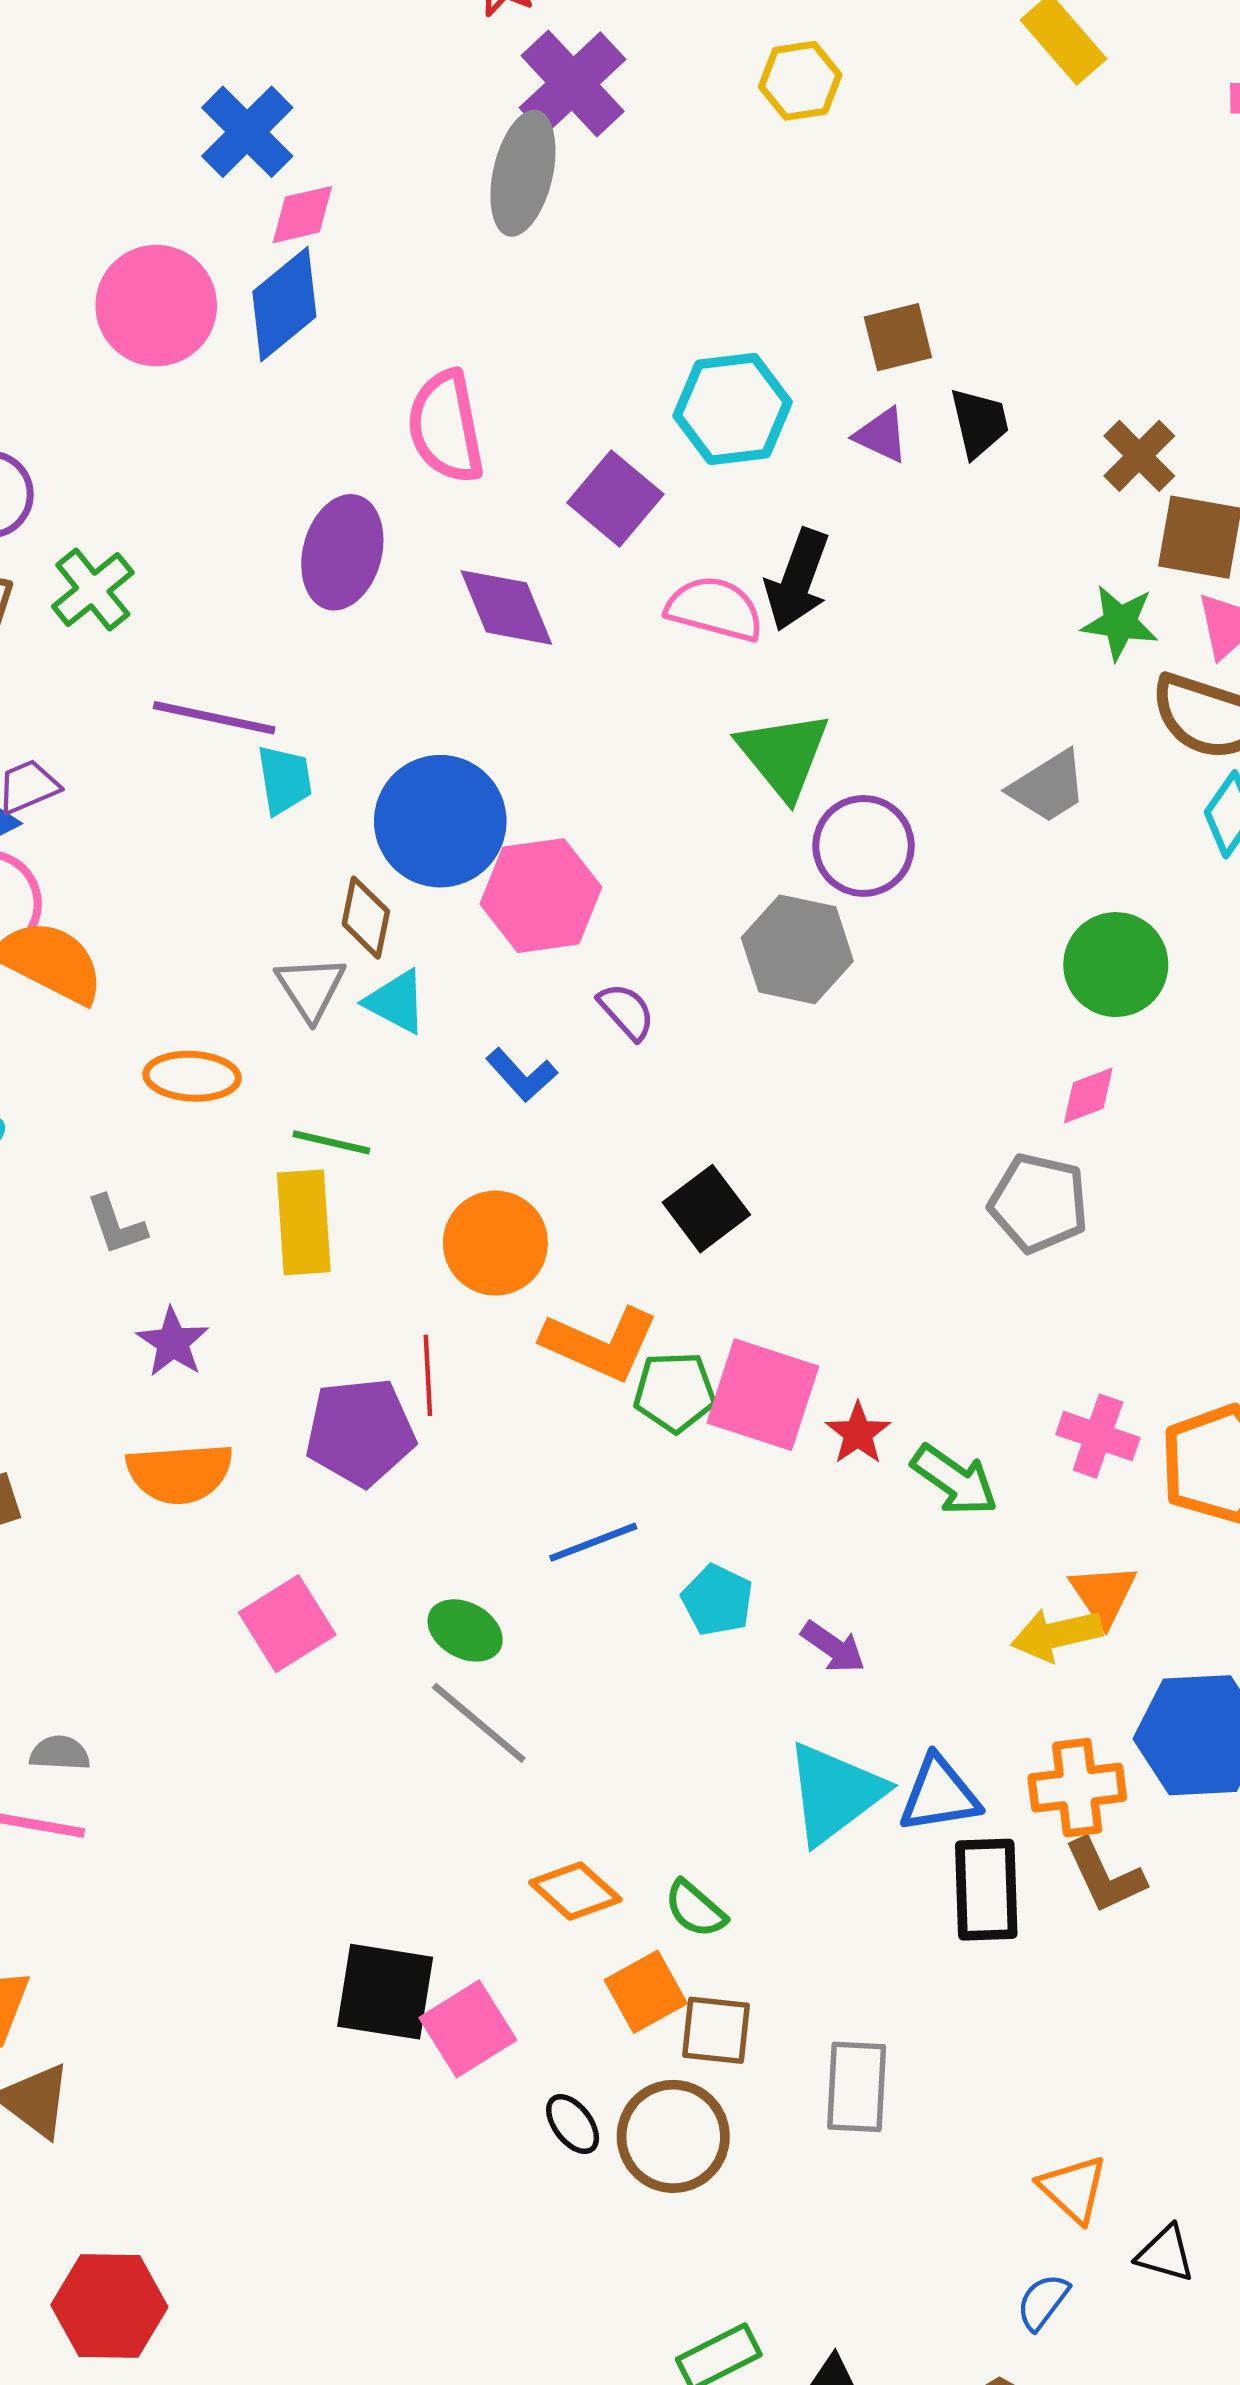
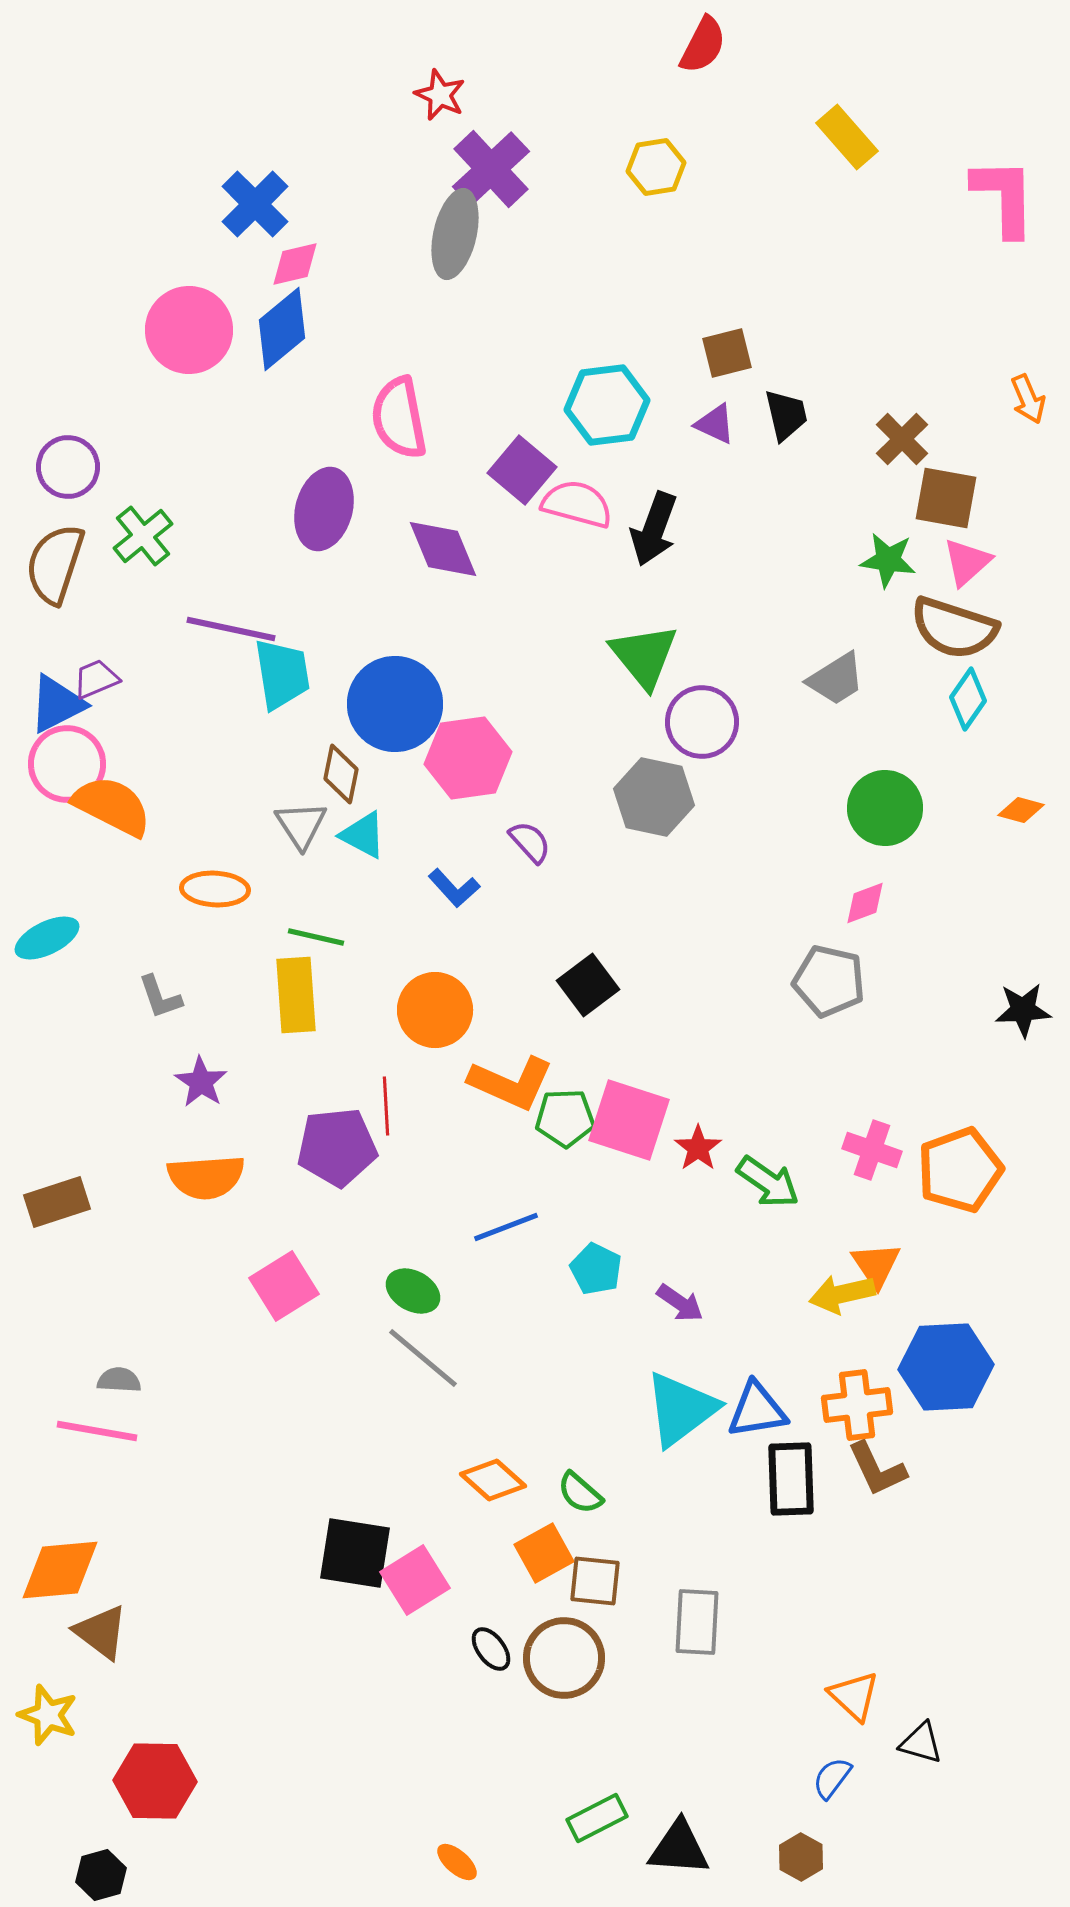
pink semicircle: (715, 609) -> (577, 504), moved
cyan trapezoid: (284, 780) -> (282, 674), size x1.4

